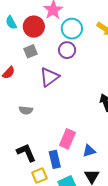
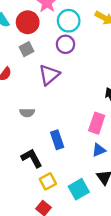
pink rectangle: (67, 139) -> (97, 123), moved
blue rectangle: (55, 159) -> (57, 140), moved

